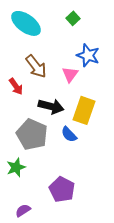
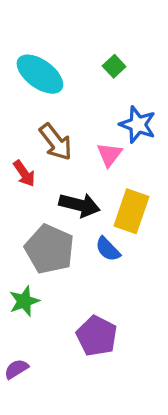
purple semicircle: (23, 210) -> (16, 369), moved

